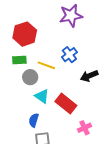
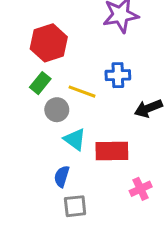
blue cross: (69, 55) -> (118, 75), turned 35
green rectangle: (19, 60) -> (40, 83), turned -48
red rectangle: (66, 104) -> (112, 151), turned -40

